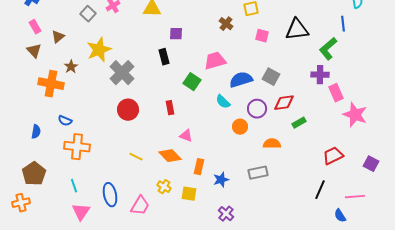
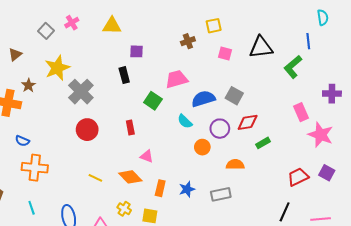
brown cross: (226, 24) -> (188, 41), turned 32
purple cross: (320, 75) -> (332, 94), moved
purple square: (371, 164) -> (327, 173), moved
blue star: (221, 180) -> (187, 189), moved

